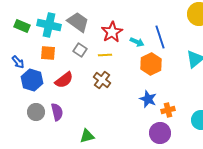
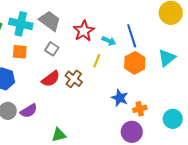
yellow line: (105, 55) -> (97, 61), moved, turned -64
orange hexagon: (151, 64) -> (135, 63), moved
red semicircle: (64, 80) -> (51, 79), moved
purple semicircle: (57, 112) -> (29, 111), turned 72

